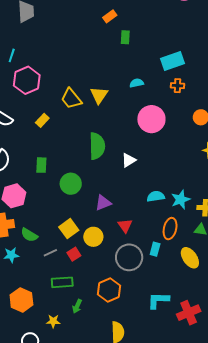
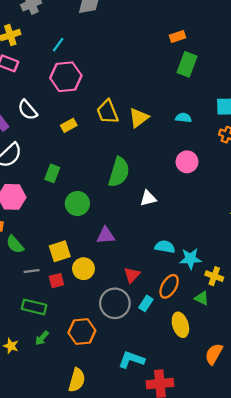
green rectangle: (125, 37) -> (187, 64), size x1.5
pink circle: (151, 119) -> (187, 162), size x0.7
red triangle: (125, 226) -> (132, 275), moved

